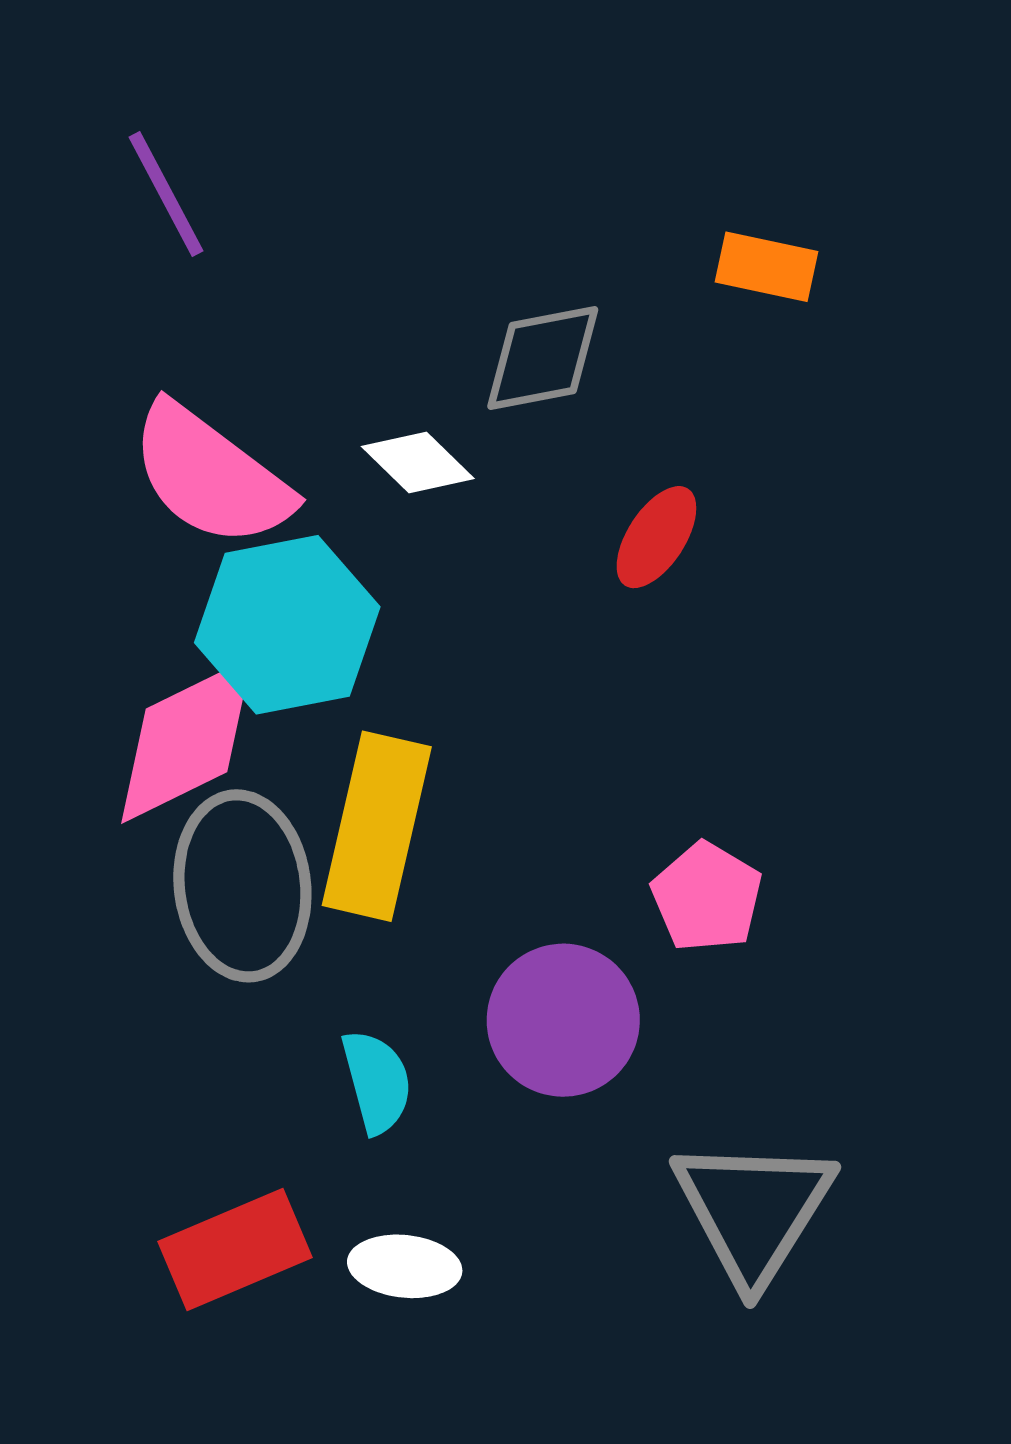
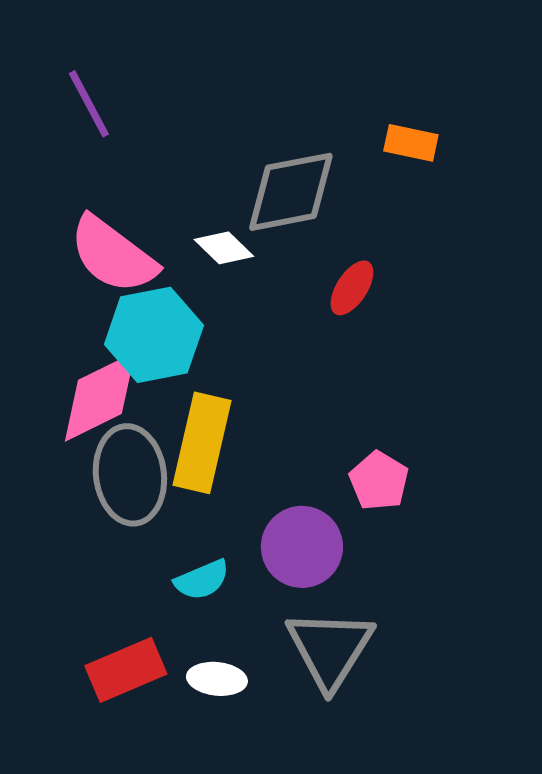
gray diamond: (543, 358) -> (291, 192), size x1.4
cyan semicircle: (377, 1082) -> (202, 580), turned 82
gray triangle: (753, 1210) -> (330, 649), moved

